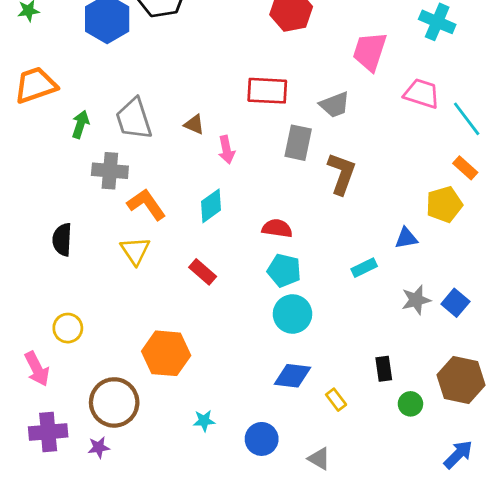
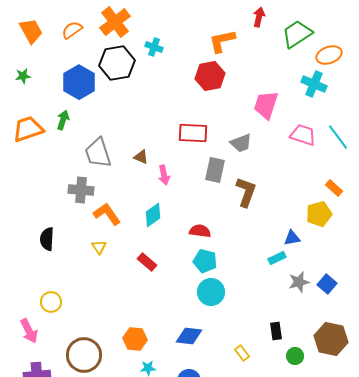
cyan line: (467, 119) -> (338, 137), moved
green arrow: (80, 124) -> (63, 120), moved
yellow triangle: (135, 251) -> (99, 247), size x0.7
cyan rectangle: (364, 268) -> (277, 258), moved
orange hexagon: (166, 353) -> (135, 339), moved, size x0.7
blue diamond: (293, 376) -> (189, 336), moved

